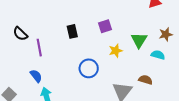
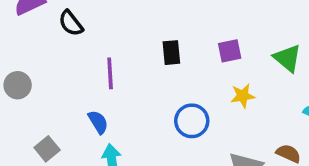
black semicircle: (20, 34) -> (71, 23), moved
green triangle: (139, 40) -> (287, 58), moved, turned -30

